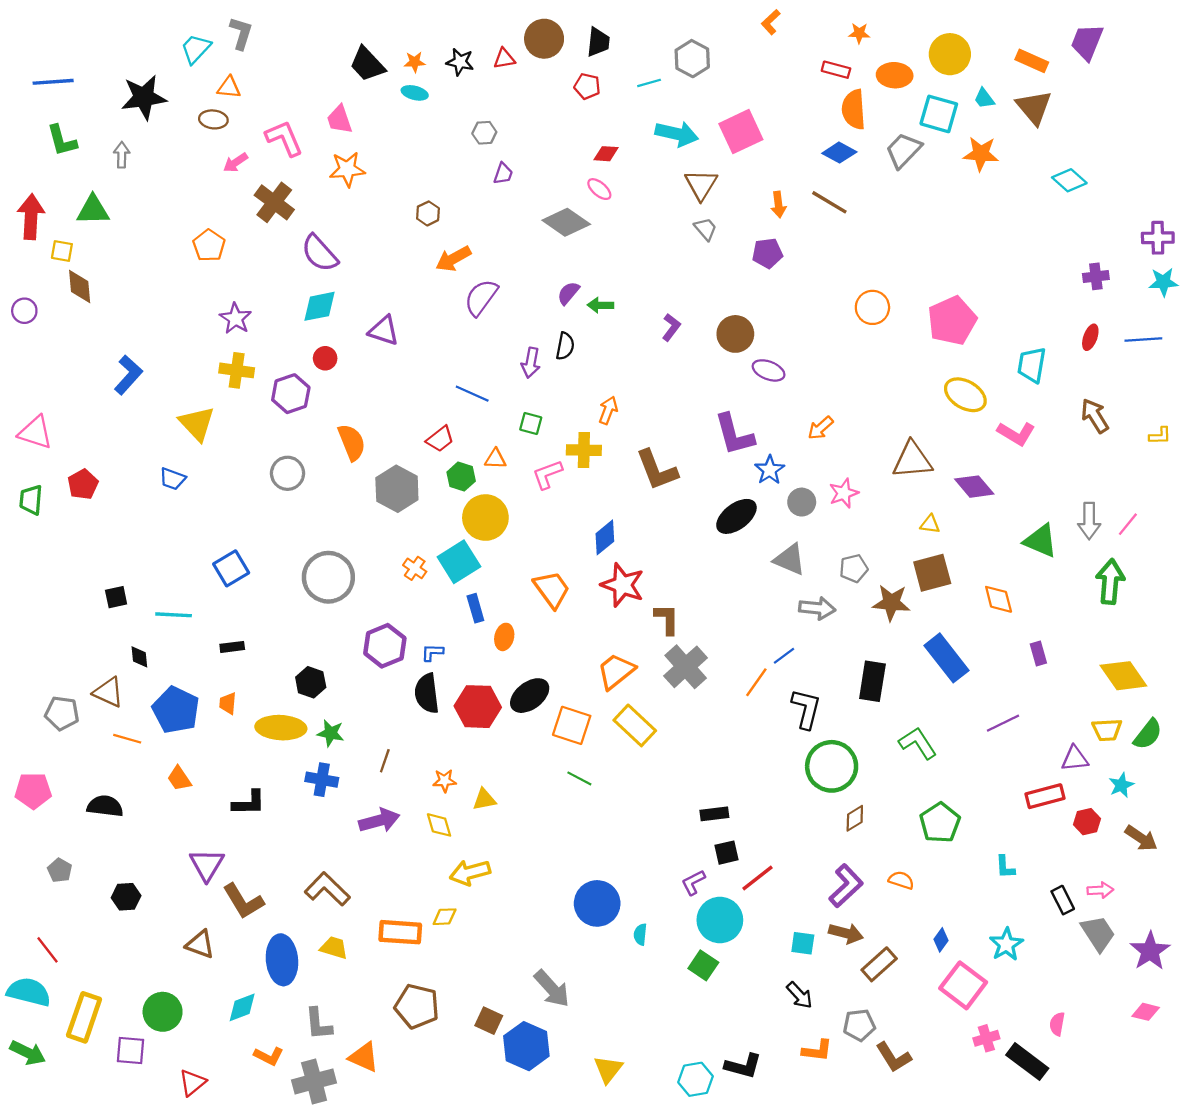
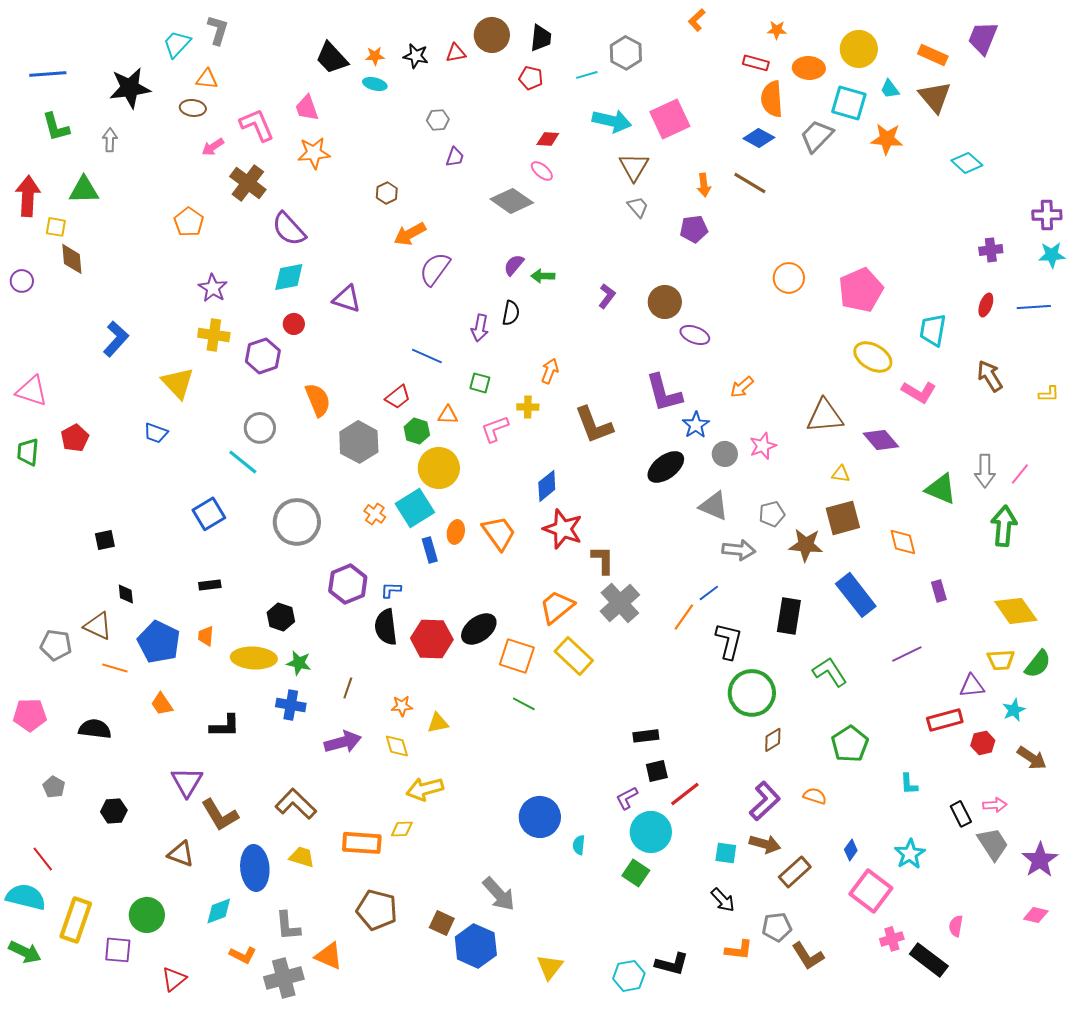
yellow cross: (584, 450) -> (528, 407), size x0.7
cyan line: (174, 615) -> (243, 462), moved, turned 36
orange ellipse: (504, 637) -> (456, 532), moved

